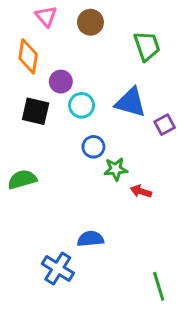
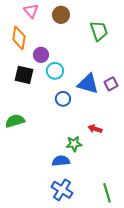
blue triangle: (131, 102) -> (88, 84), moved
green star: (116, 169) -> (74, 144), moved
blue cross: (58, 268) -> (62, 190), moved

